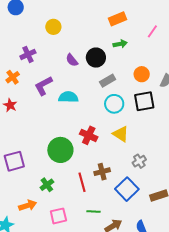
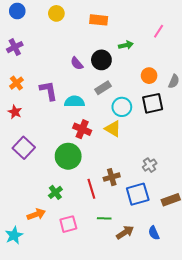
orange rectangle: (118, 19) -> (99, 20), moved, turned 30
yellow circle: (53, 27) -> (56, 13), moved
purple cross: (28, 54) -> (15, 47), moved
gray rectangle: (108, 81) -> (103, 88), moved
purple L-shape: (43, 86) -> (48, 91), turned 110
yellow triangle: (121, 134) -> (113, 129), moved
red cross: (89, 135) -> (82, 129), moved
purple square: (14, 161) -> (24, 148), moved, turned -30
blue square: (127, 189) -> (138, 194), turned 30

